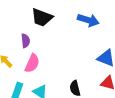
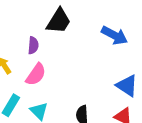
black trapezoid: (42, 17) -> (59, 21), turned -90

